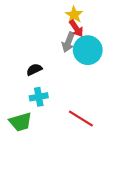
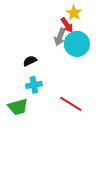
yellow star: (74, 15) -> (74, 13), moved

